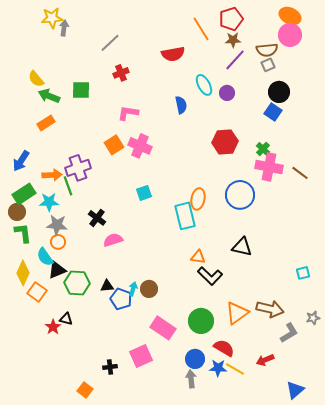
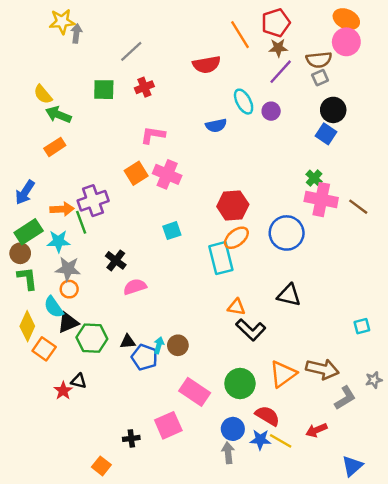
green square: (81, 90) -> (104, 90), moved
blue semicircle: (181, 105) -> (216, 125), turned 90
red hexagon: (225, 142) -> (233, 205), moved
orange ellipse: (198, 199) -> (236, 238), turned 40

